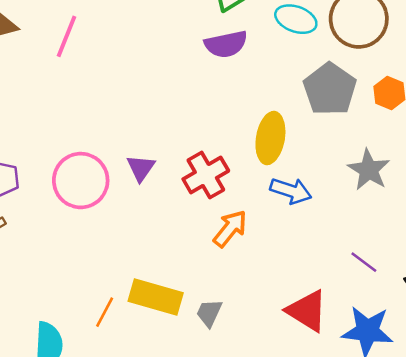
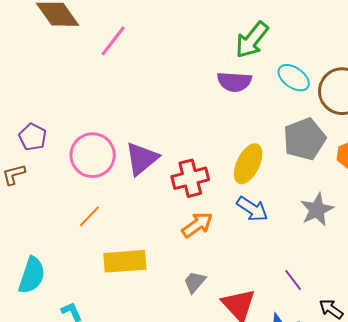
purple triangle: (141, 168) -> (142, 159), size x1.5
yellow rectangle: (156, 297) -> (125, 261), turned -36
orange line: (105, 312) -> (89, 216), moved
gray trapezoid: (209, 313) -> (195, 282), moved

